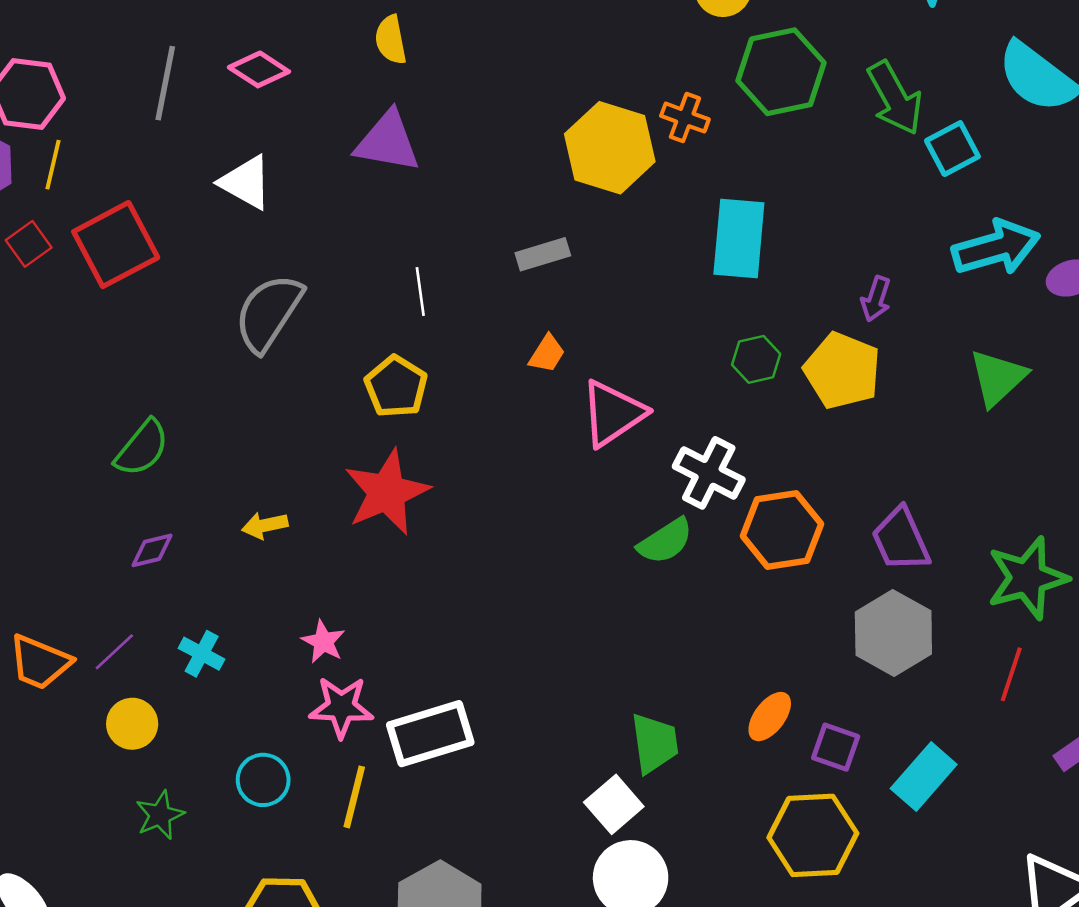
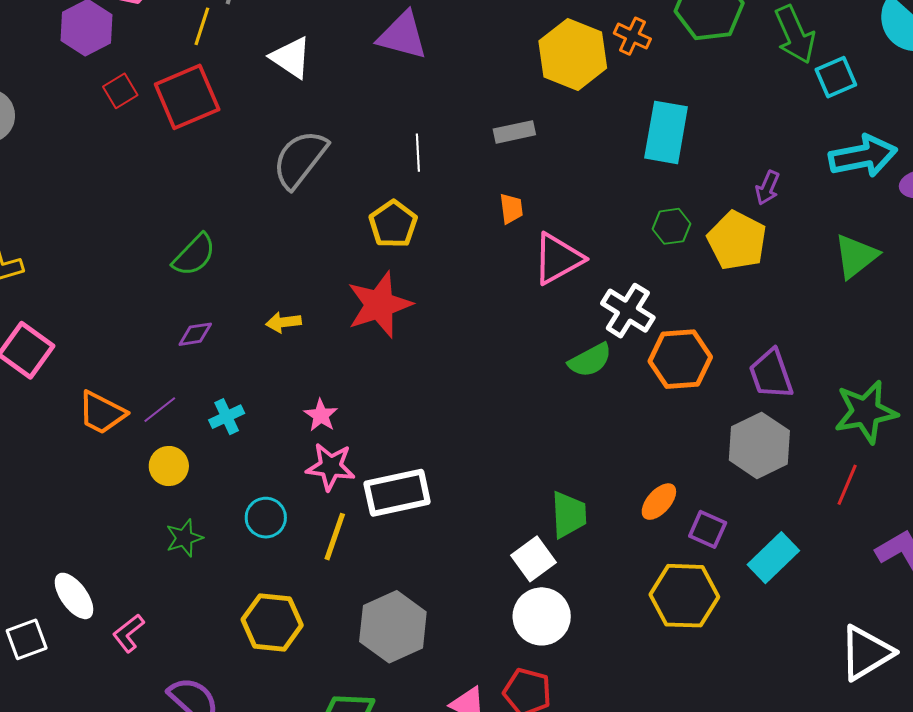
yellow line: (53, 165) -> (202, 26), moved
orange trapezoid: (547, 354) -> (511, 209), turned -44
cyan cross: (202, 654) -> (227, 417), turned 32

